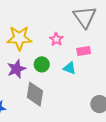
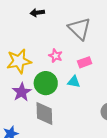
green circle: (42, 64) -> (46, 83), size x1.5

